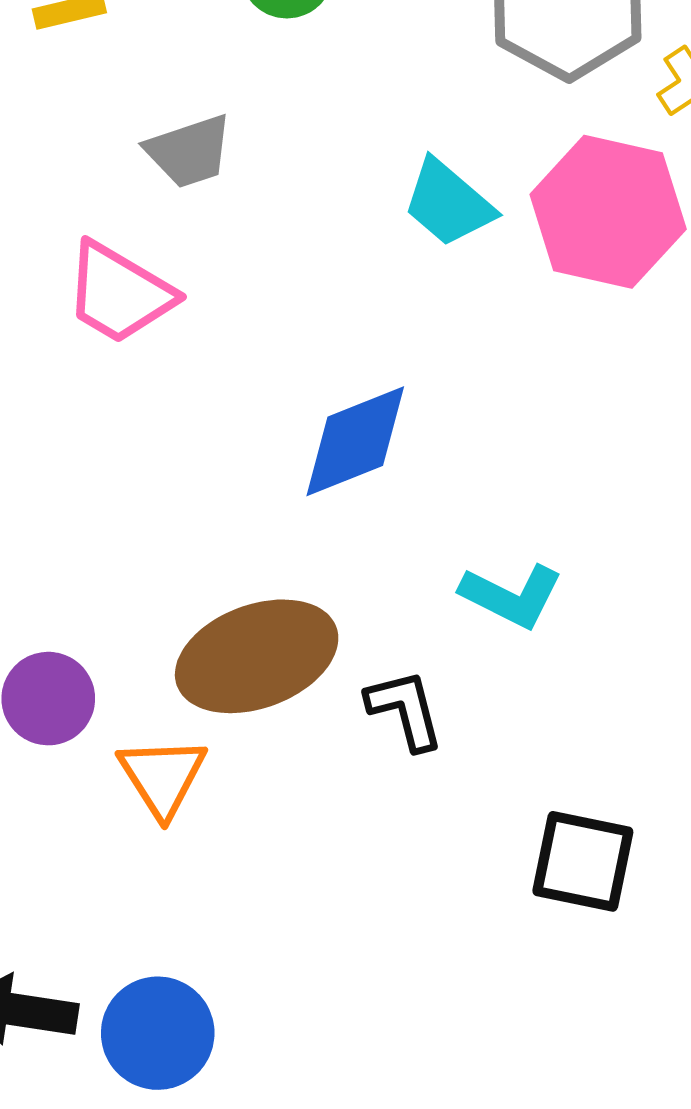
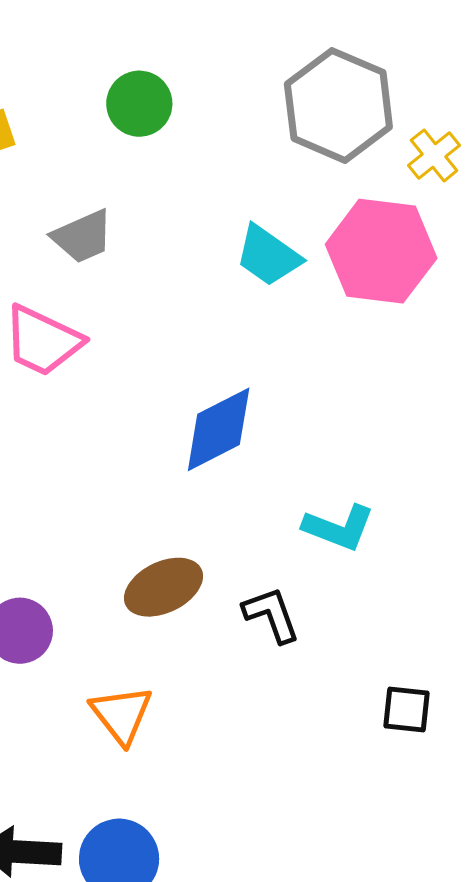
brown ellipse: (257, 656) -> (164, 587), size x0.7
orange triangle: (163, 777) -> (121, 715), moved
black square: (583, 861) -> (406, 710), size x0.7

